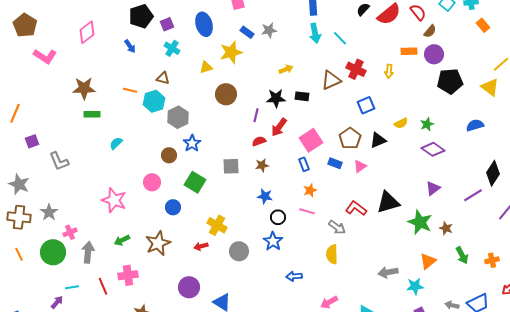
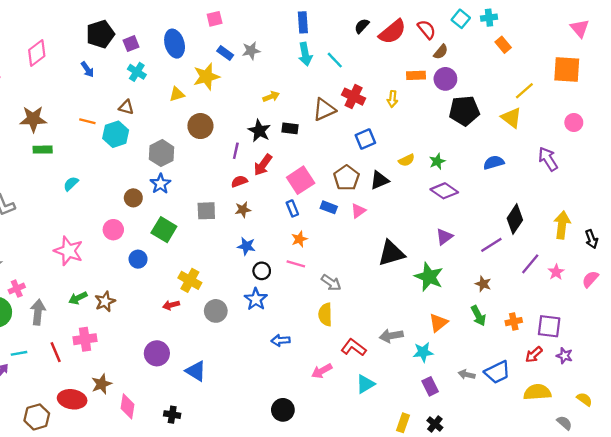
black star: (276, 98) -> (259, 131), turned 30
gray hexagon: (178, 117) -> (162, 153), moved
red L-shape: (356, 208) -> (354, 347), moved
brown star: (446, 228) -> (483, 284), moved
brown star: (158, 243) -> (105, 302), moved, size x0.7

